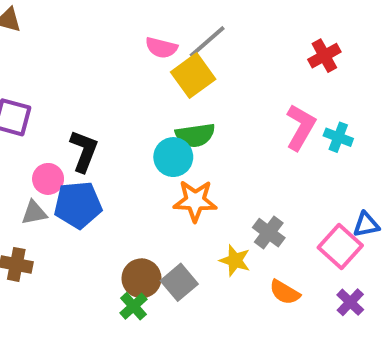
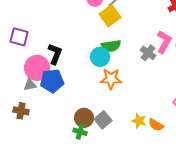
pink circle: (48, 179) -> (37, 68), size x1.6
gray cross: (269, 233) -> (148, 53), moved
yellow star: (235, 260) -> (139, 121), moved
green cross: (134, 306) -> (80, 132), turned -32

